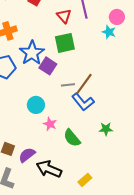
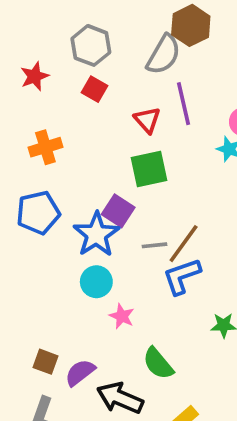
blue star: (32, 53) -> (96, 234), moved
blue L-shape: (83, 102) -> (182, 276), turned 110
green semicircle: (72, 138) -> (158, 363), moved

